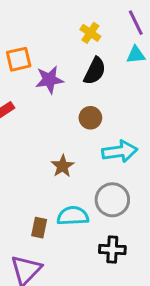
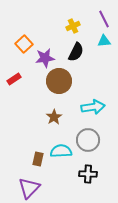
yellow cross: (90, 33) -> (73, 26), turned 32
orange square: (19, 59) -> (24, 44), turned -30
brown circle: (90, 118) -> (59, 81), moved, size x1.6

